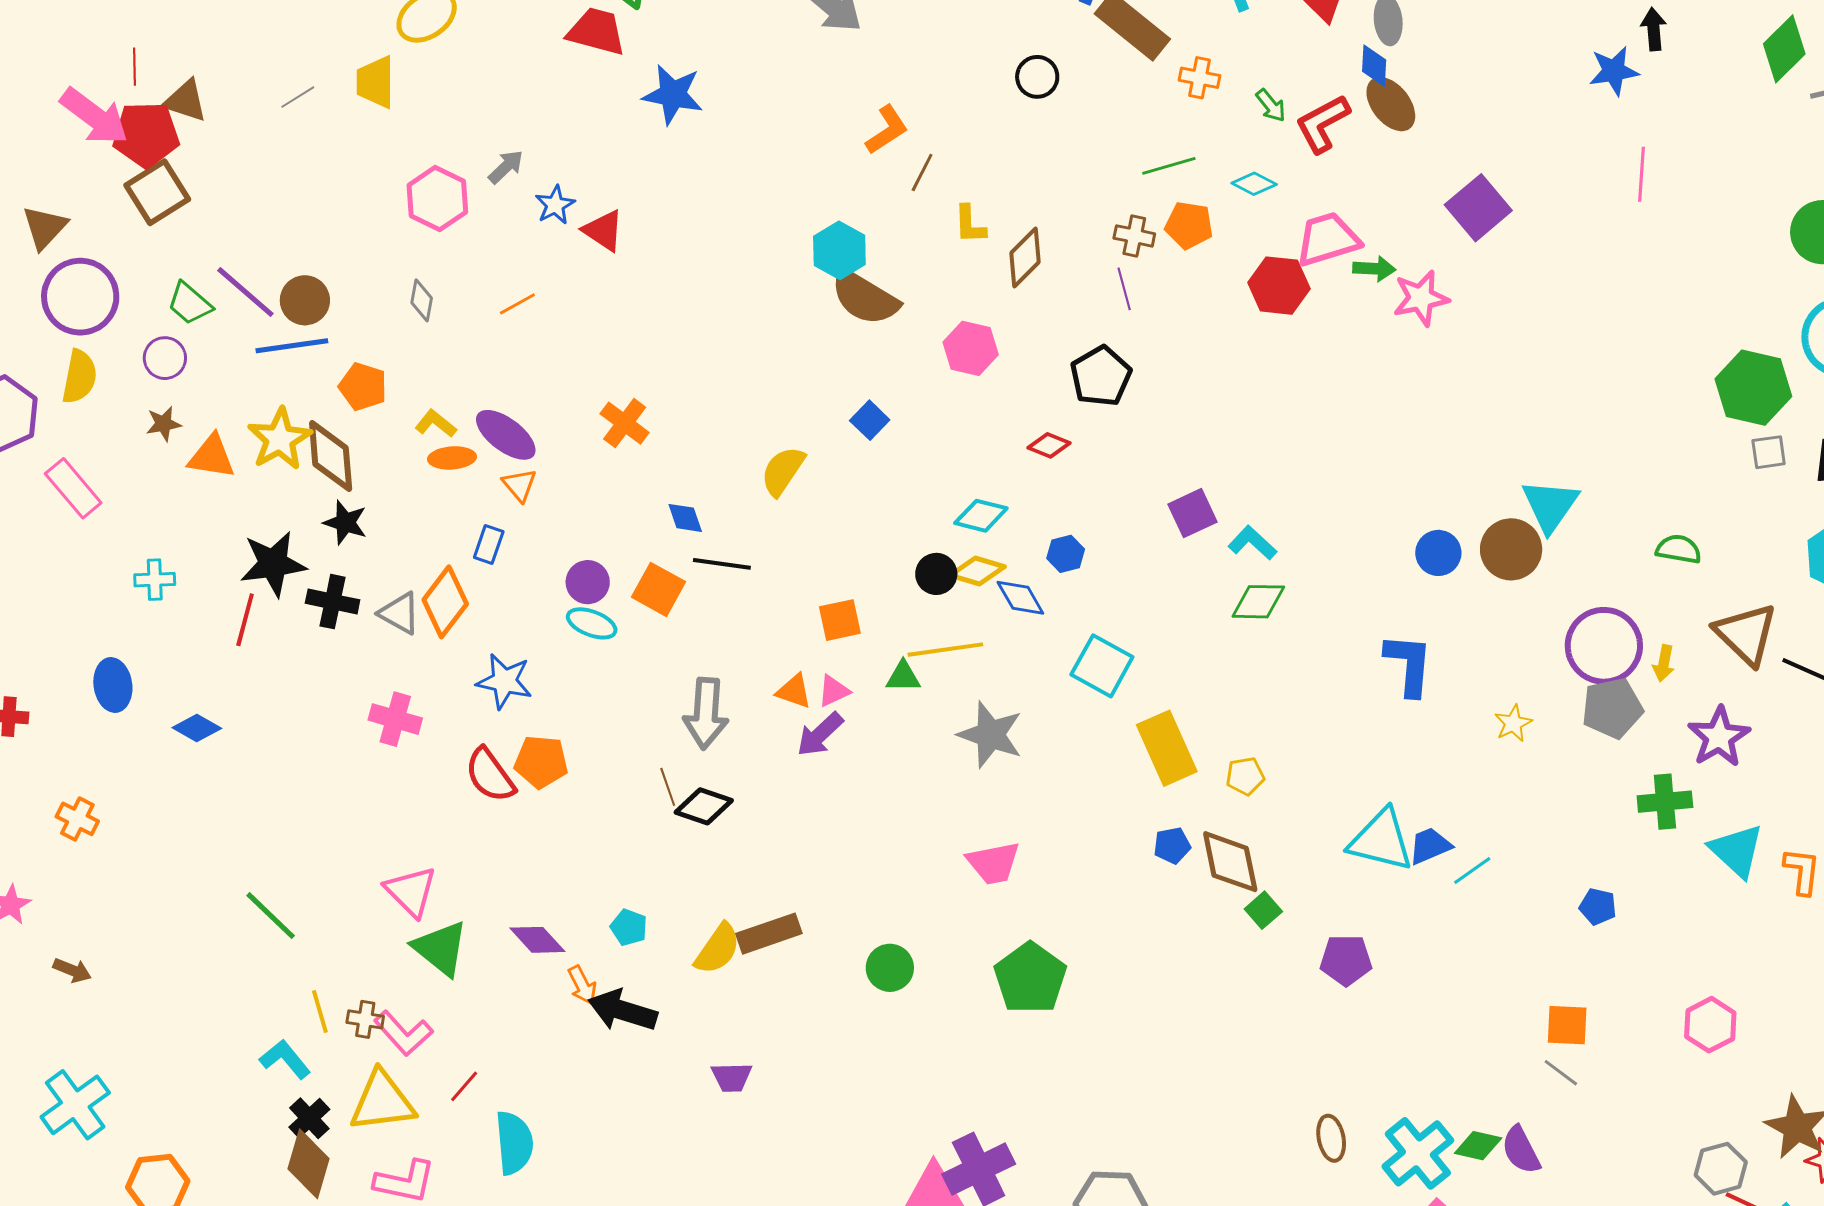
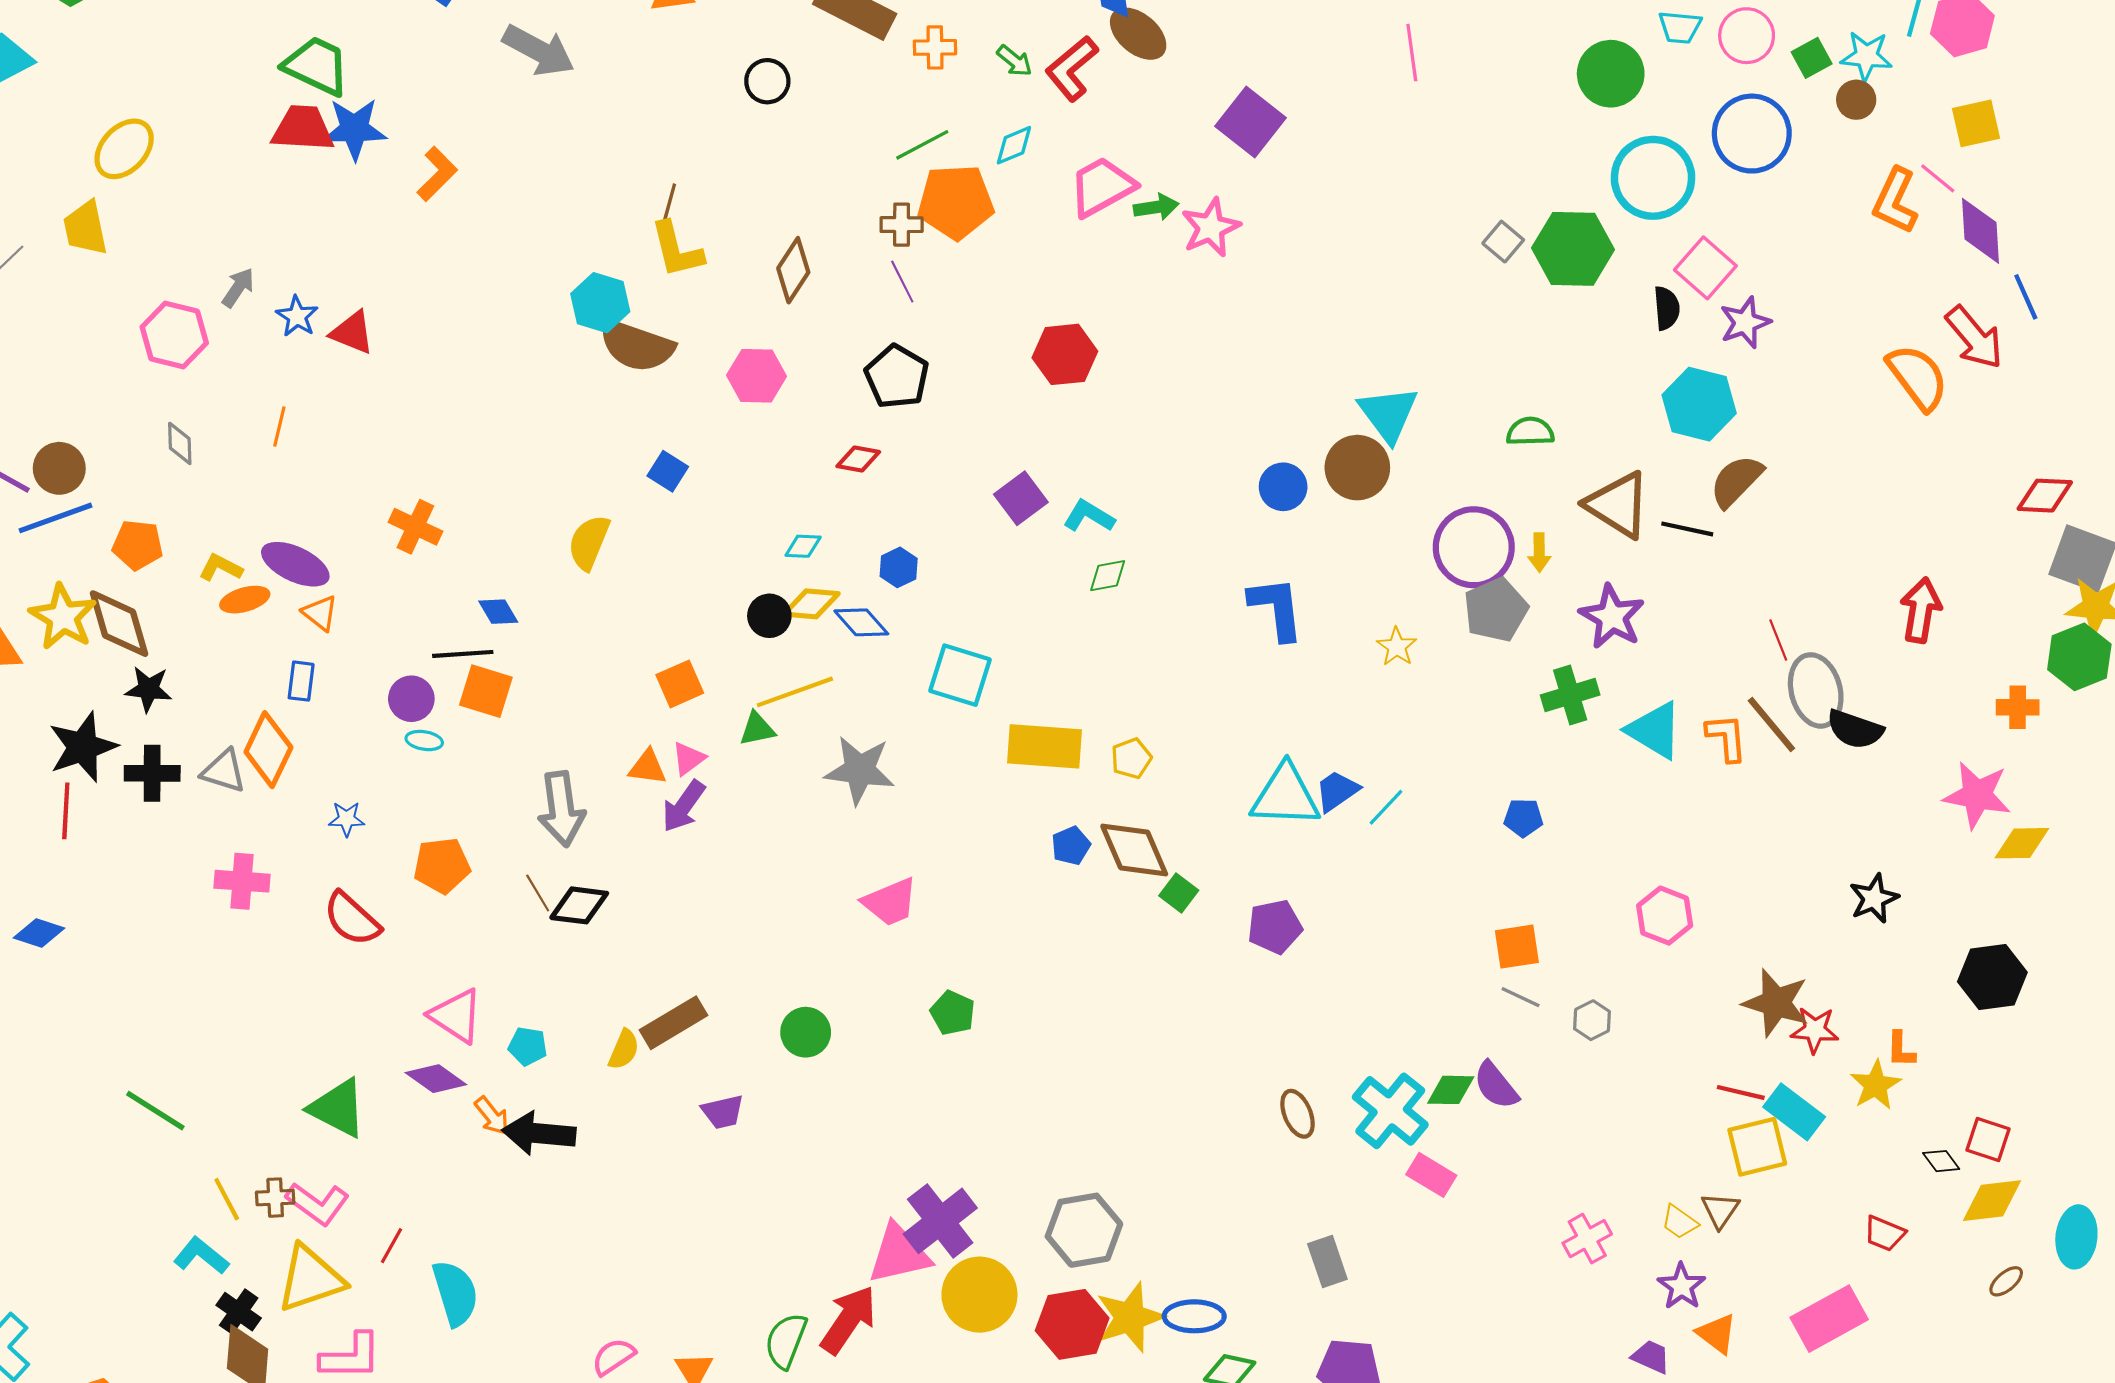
blue star: (673, 94) -> (354, 129), moved
orange L-shape: (887, 130) -> (437, 174), moved
cyan diamond: (1254, 184) -> (1014, 145), turned -39
yellow L-shape: (970, 224) -> (677, 250), moved, size x1.4
orange pentagon: (1189, 225) -> (956, 202), size x1.5
red hexagon: (1279, 286) -> (1065, 354), moved
orange line: (517, 304) -> (279, 427), turned -36
gray square: (1769, 452) -> (1503, 242), moved, turned -30
cyan diamond: (981, 516) -> (803, 546), size x0.7
black line: (722, 564) -> (463, 654), moved
green diamond: (1258, 602) -> (1108, 576), size x0.7
cyan ellipse: (592, 623) -> (424, 741), size x0.7
blue star: (504, 681) -> (347, 819), size x0.6
yellow rectangle: (1167, 748) -> (1044, 746), turned -50
orange pentagon: (541, 762) -> (442, 865), moved
pink triangle: (411, 891) -> (456, 1016), moved
yellow semicircle: (718, 949) -> (624, 1050), size x0.7
green pentagon: (1030, 978) -> (953, 1013), size x0.6
purple trapezoid: (732, 1077) -> (723, 1112), moved
gray hexagon: (1721, 1169) -> (1592, 1020), moved, size x0.7

